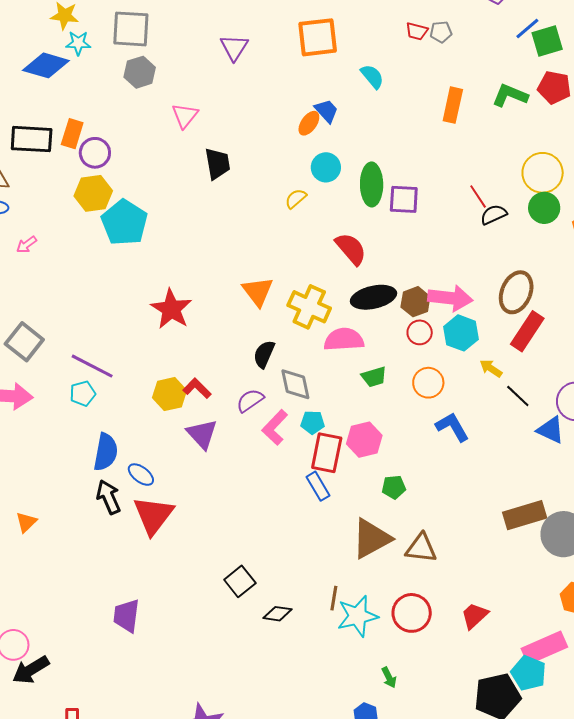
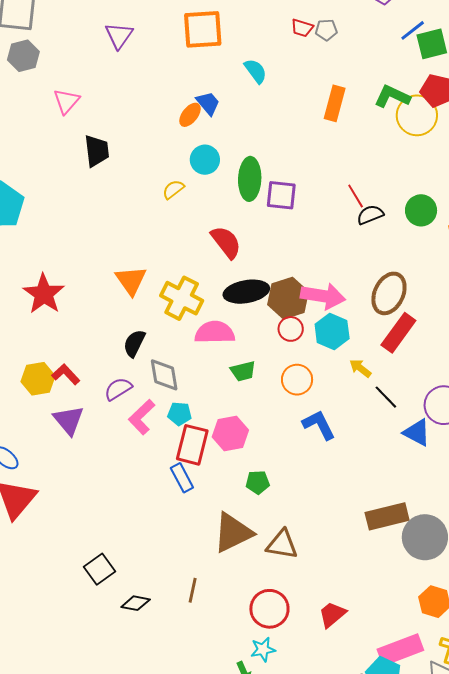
yellow circle: (543, 173) -> (417, 115), moved
brown hexagon: (415, 302) -> (288, 298), size x1.4
cyan star: (358, 616) -> (263, 649), moved, size x0.6

